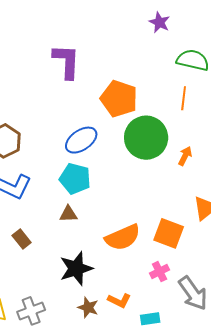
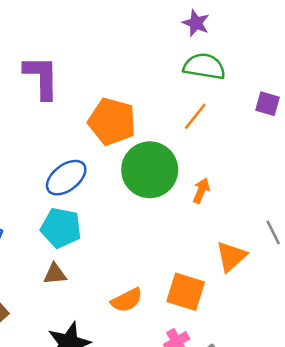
purple star: (159, 22) -> (196, 23), moved
orange line: (184, 98) -> (195, 116), turned 35
orange semicircle: (123, 237) -> (127, 300), size x0.7

